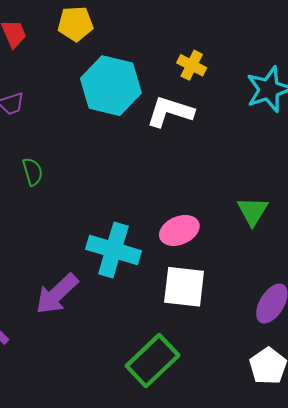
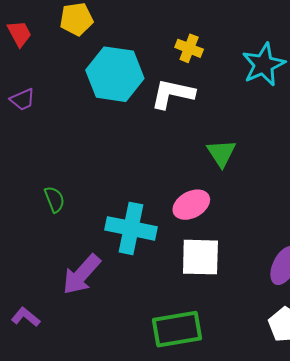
green semicircle: (33, 172) -> (54, 199), moved
green triangle: (253, 211) -> (221, 153), moved
green rectangle: (153, 361) -> (177, 329), turned 39

